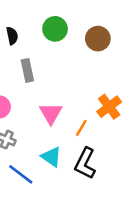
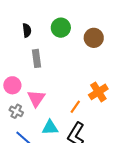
pink triangle: (51, 113) -> (36, 98), moved
cyan triangle: (51, 157) -> (50, 128), turned -42

